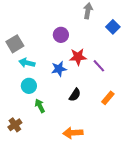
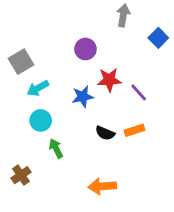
cyan arrow: (27, 63) -> (38, 88), turned -42
black semicircle: (75, 95) -> (105, 133), turned 80
orange rectangle: (108, 98) -> (134, 130), moved, turned 32

